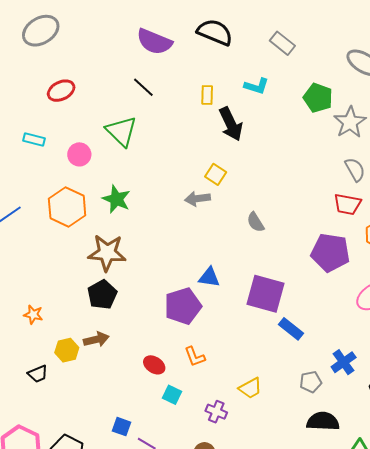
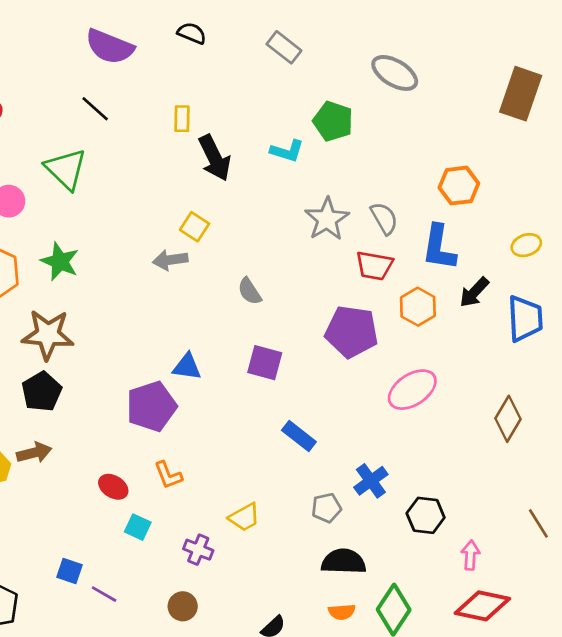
black semicircle: (215, 32) -> (192, 33), size x0.6
cyan L-shape: (256, 86) -> (287, 151), moved
gray star: (350, 122) -> (327, 219), moved
purple square: (265, 294) -> (265, 363), moved, size x0.7

